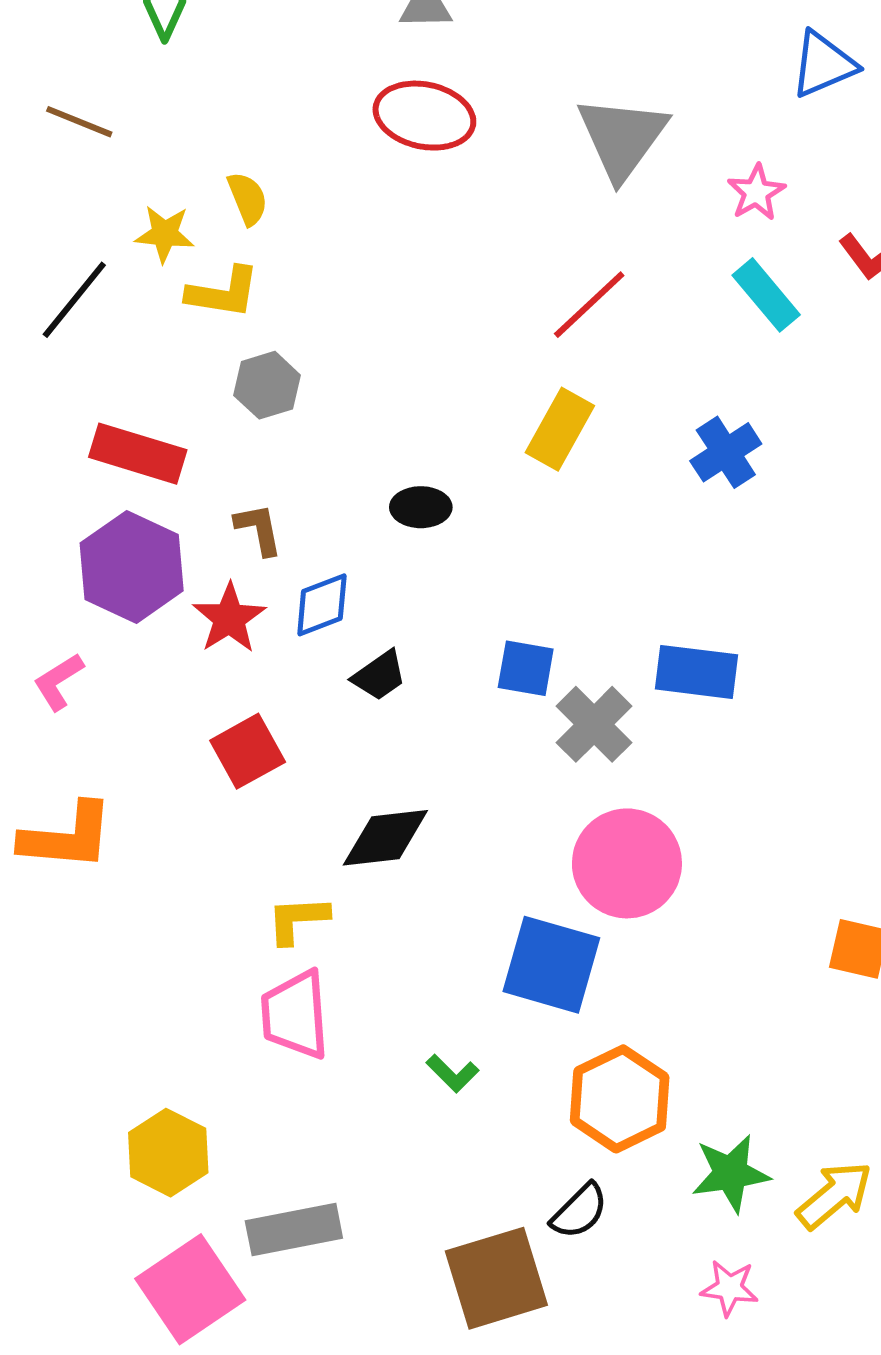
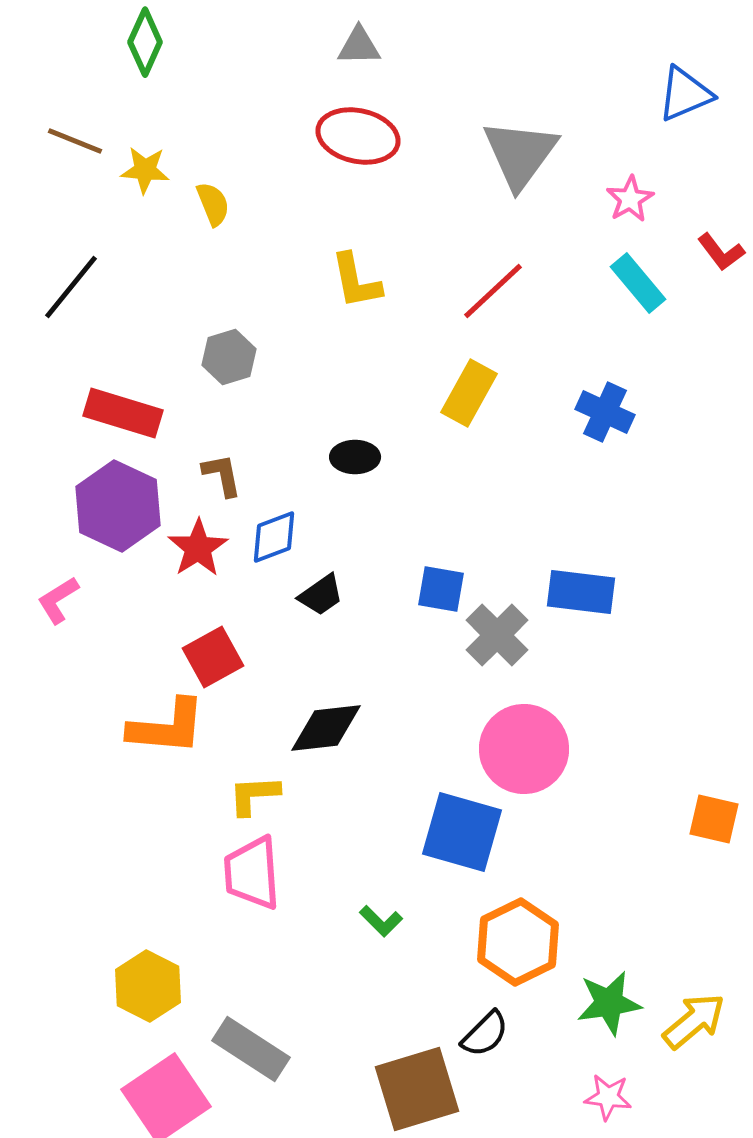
yellow star: (165, 234) -> (145, 170), moved
yellow L-shape: (223, 292) -> (356, 281), moved, turned 70
blue cross: (726, 452) -> (605, 412), turned -32
orange L-shape: (67, 837) -> (167, 727), moved
gray rectangle: (294, 1229) -> (251, 1049), turned 44

